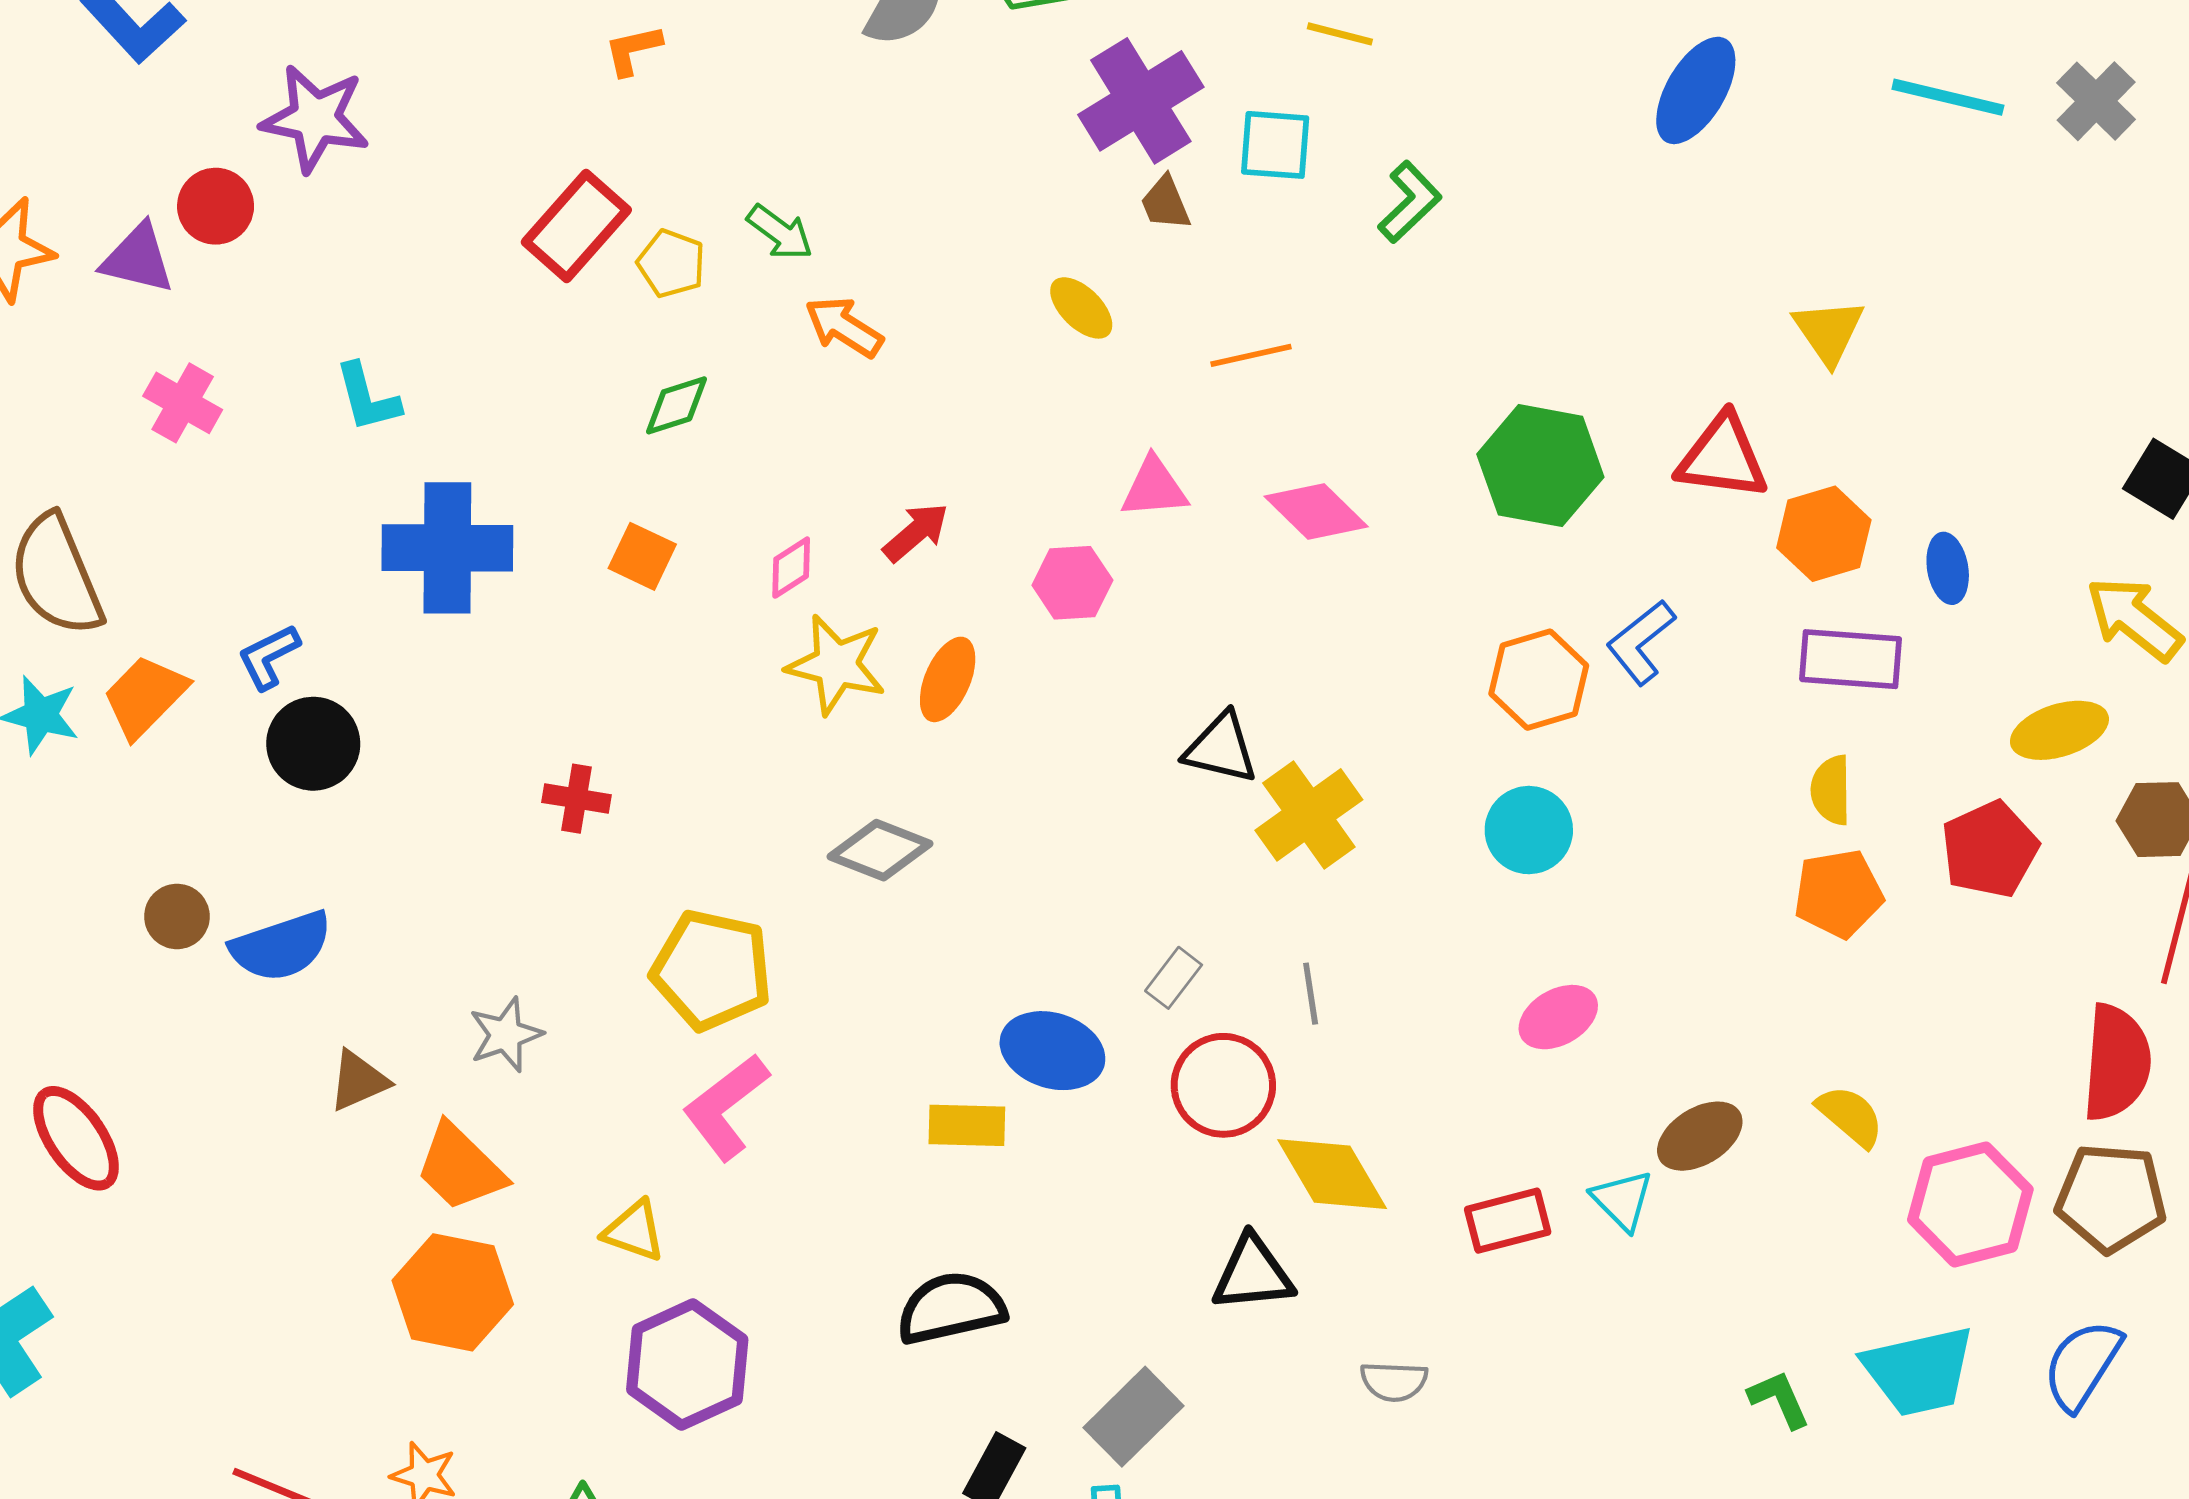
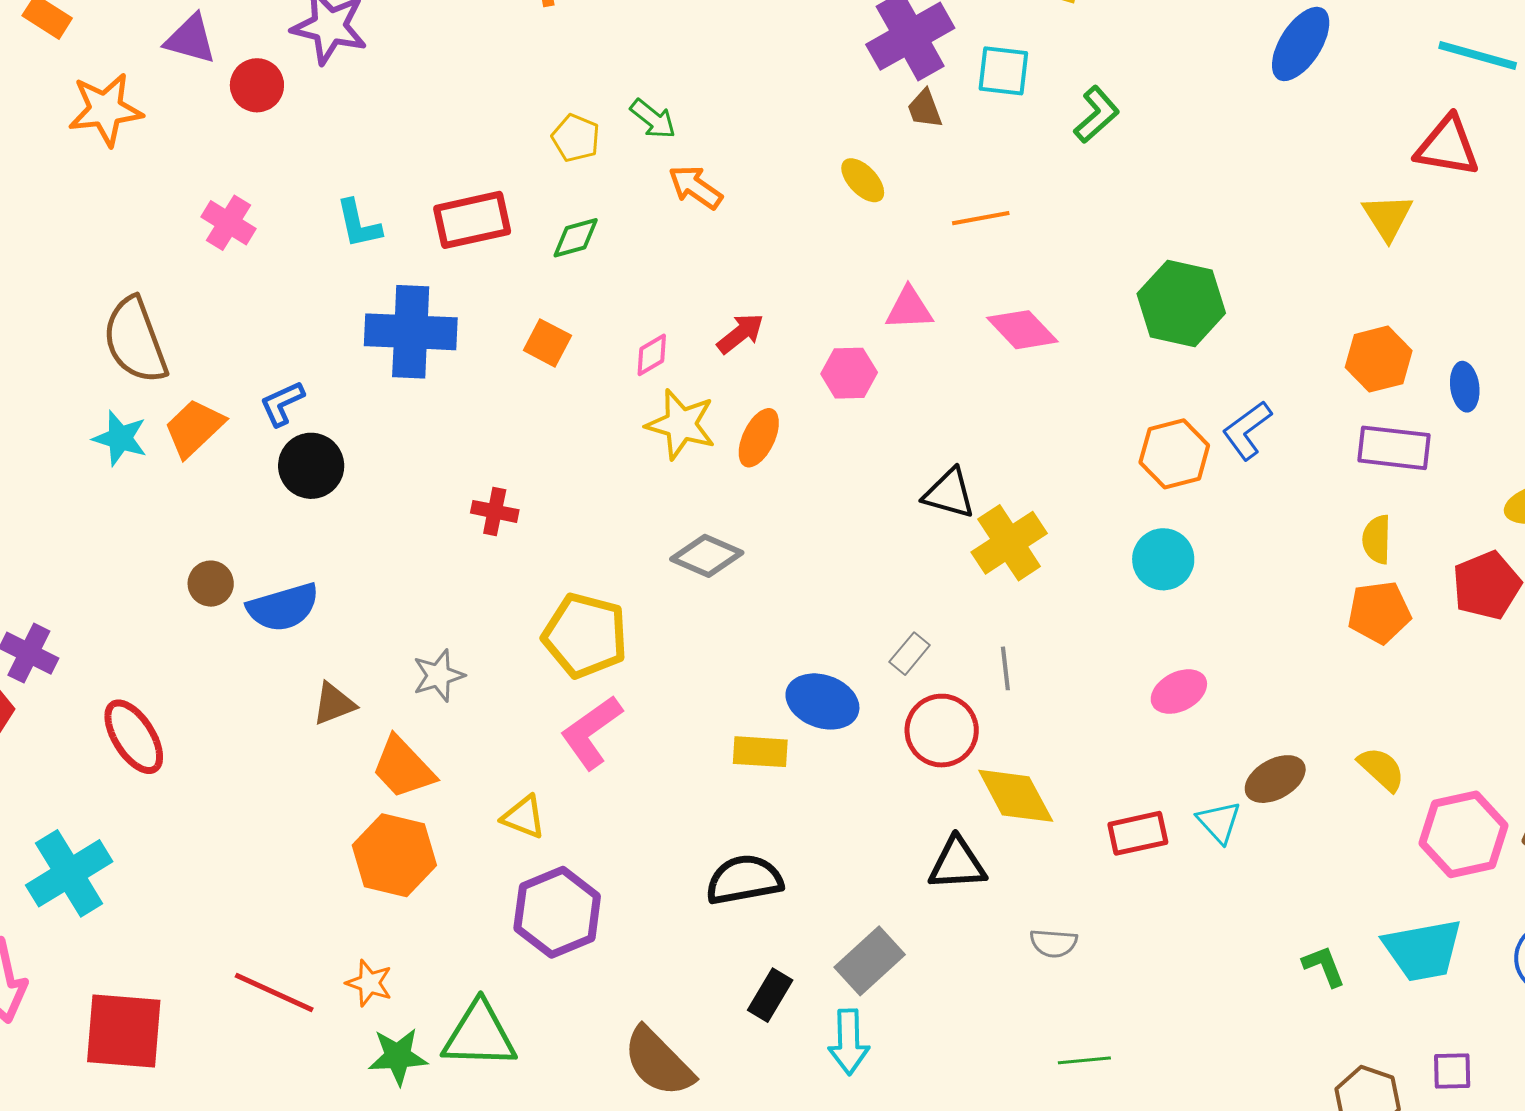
red rectangle: (576, 226) -> (472, 220), moved, turned 34
purple triangle: (138, 259) -> (191, 39), moved
red triangle: (1723, 457) -> (1447, 146), moved

